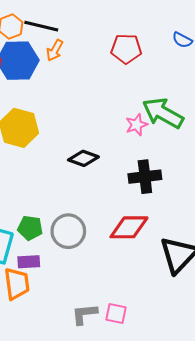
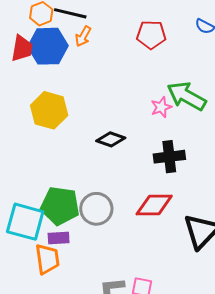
green pentagon: (30, 228) -> (60, 206), size x1.6

